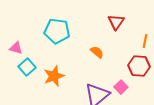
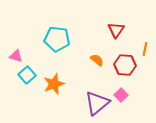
red hexagon: (139, 66) -> (125, 65), moved

